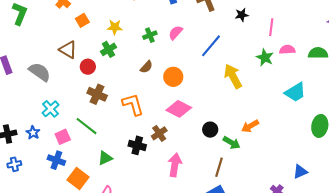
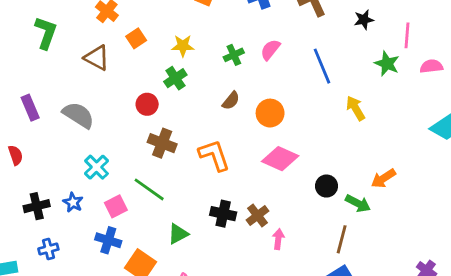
blue line: (211, 46) -> (322, 66), turned -60
brown triangle: (68, 50) -> (97, 58), moved
green star: (265, 58) -> (387, 64), moved
yellow arrow: (233, 76) -> (355, 108), size x0.7
brown cross: (159, 133) -> (257, 215), moved
pink arrow: (175, 165) -> (278, 239), size x0.6

